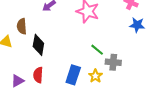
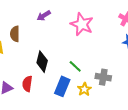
black diamond: (38, 45) -> (42, 62), moved
green line: (97, 50) -> (75, 66), moved

